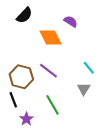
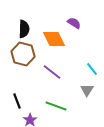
black semicircle: (24, 15) -> (24, 29), moved, turned -42
brown hexagon: (21, 77) -> (23, 54), moved
green line: (53, 105) -> (56, 106), turned -40

